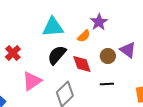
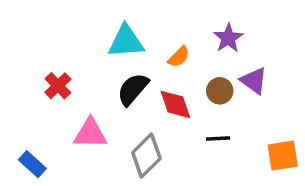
purple star: (99, 22) -> (228, 38), moved
pink triangle: (32, 81) -> (90, 133), turned 35

